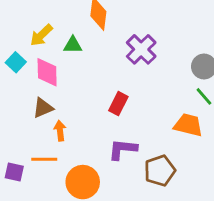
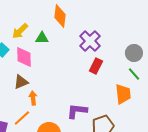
red rectangle: (118, 104) -> (96, 66), moved
orange trapezoid: (188, 125) -> (123, 94), turned 70
orange line: (44, 159) -> (22, 118), turned -42

